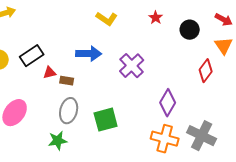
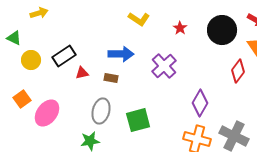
red star: (156, 18) -> (180, 28), moved
black circle: (190, 30) -> (222, 30), size x1.5
brown rectangle: (67, 81) -> (111, 78), moved

